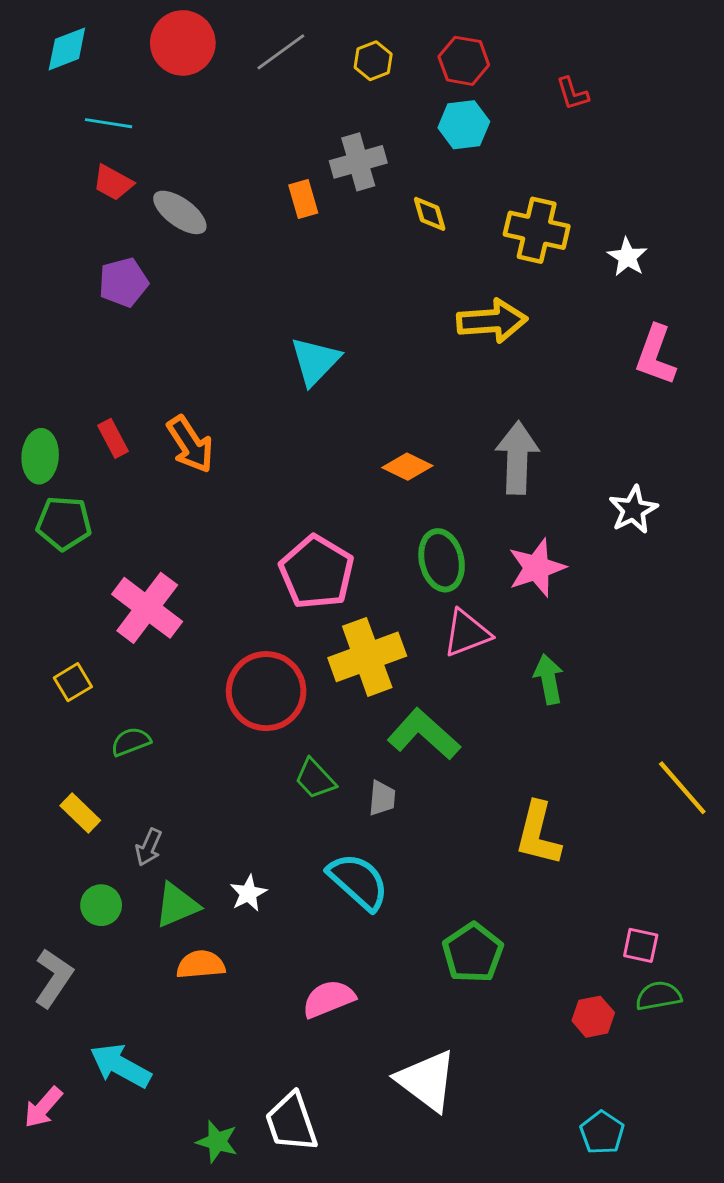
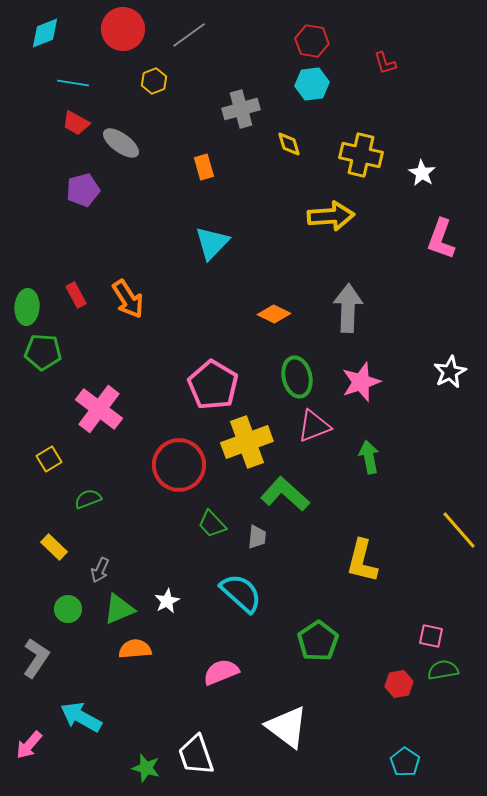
yellow hexagon: (373, 61) -> (154, 81), moved
orange rectangle: (303, 199) -> (204, 167), moved
white star: (633, 510) -> (450, 372), moved

